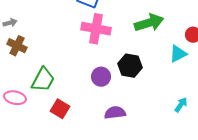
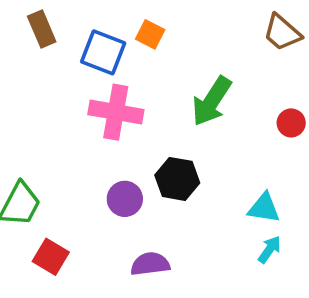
green arrow: (149, 23) -> (212, 101), turned 140
cyan triangle: (178, 54) -> (264, 208), moved, turned 36

